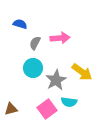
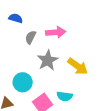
cyan circle: (33, 68) -> (23, 82), moved
gray star: (56, 80) -> (48, 60), moved

